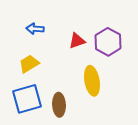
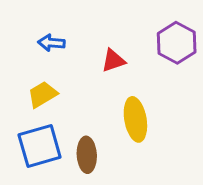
purple hexagon: (108, 42) -> (177, 43), moved

